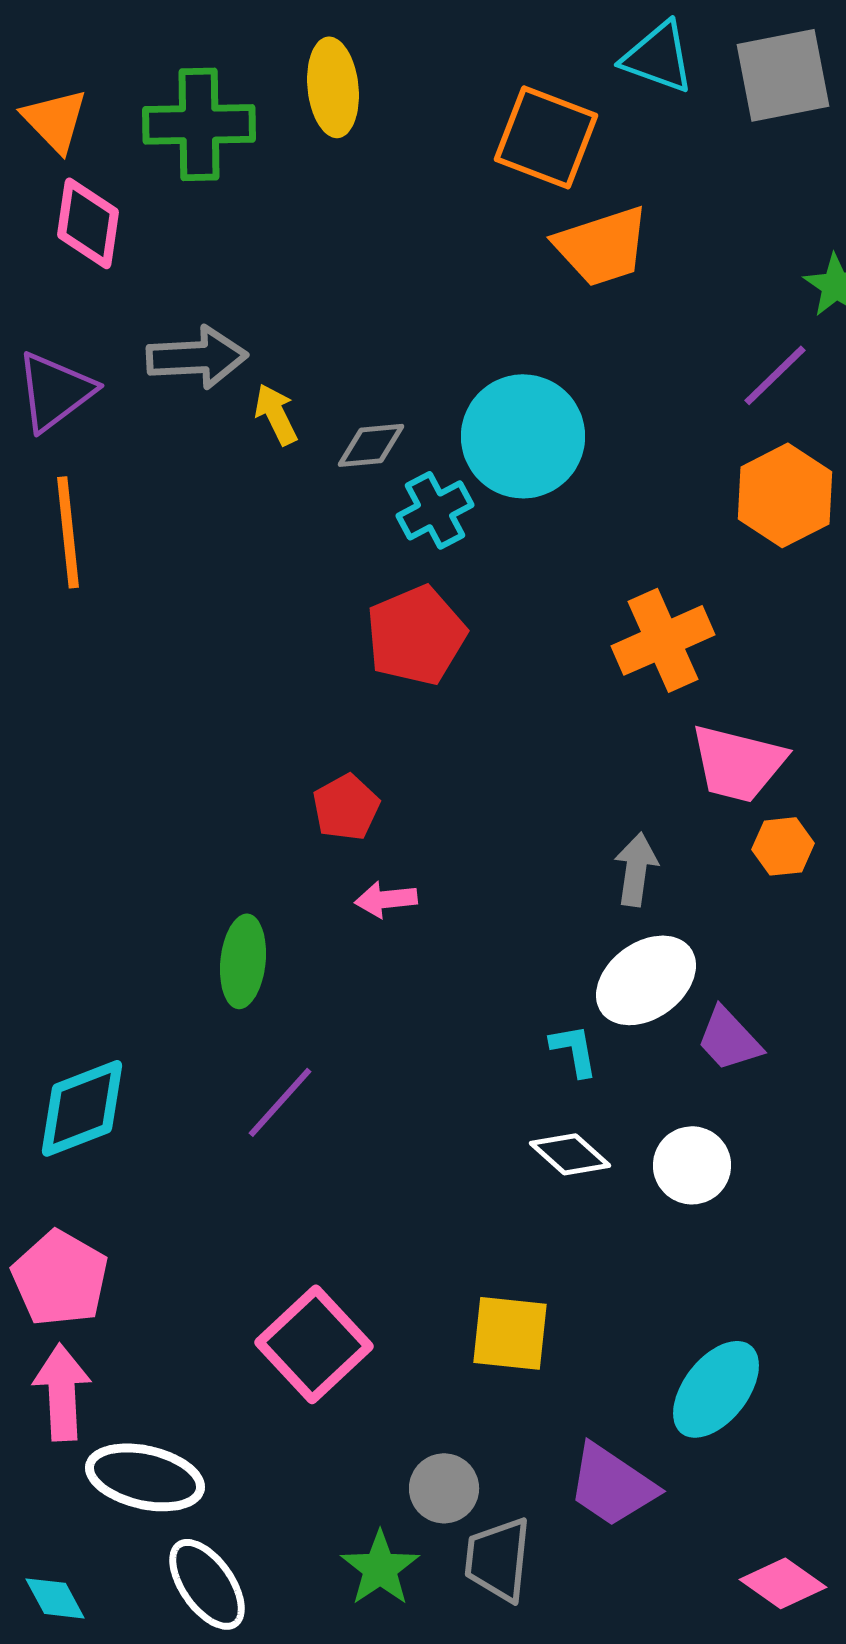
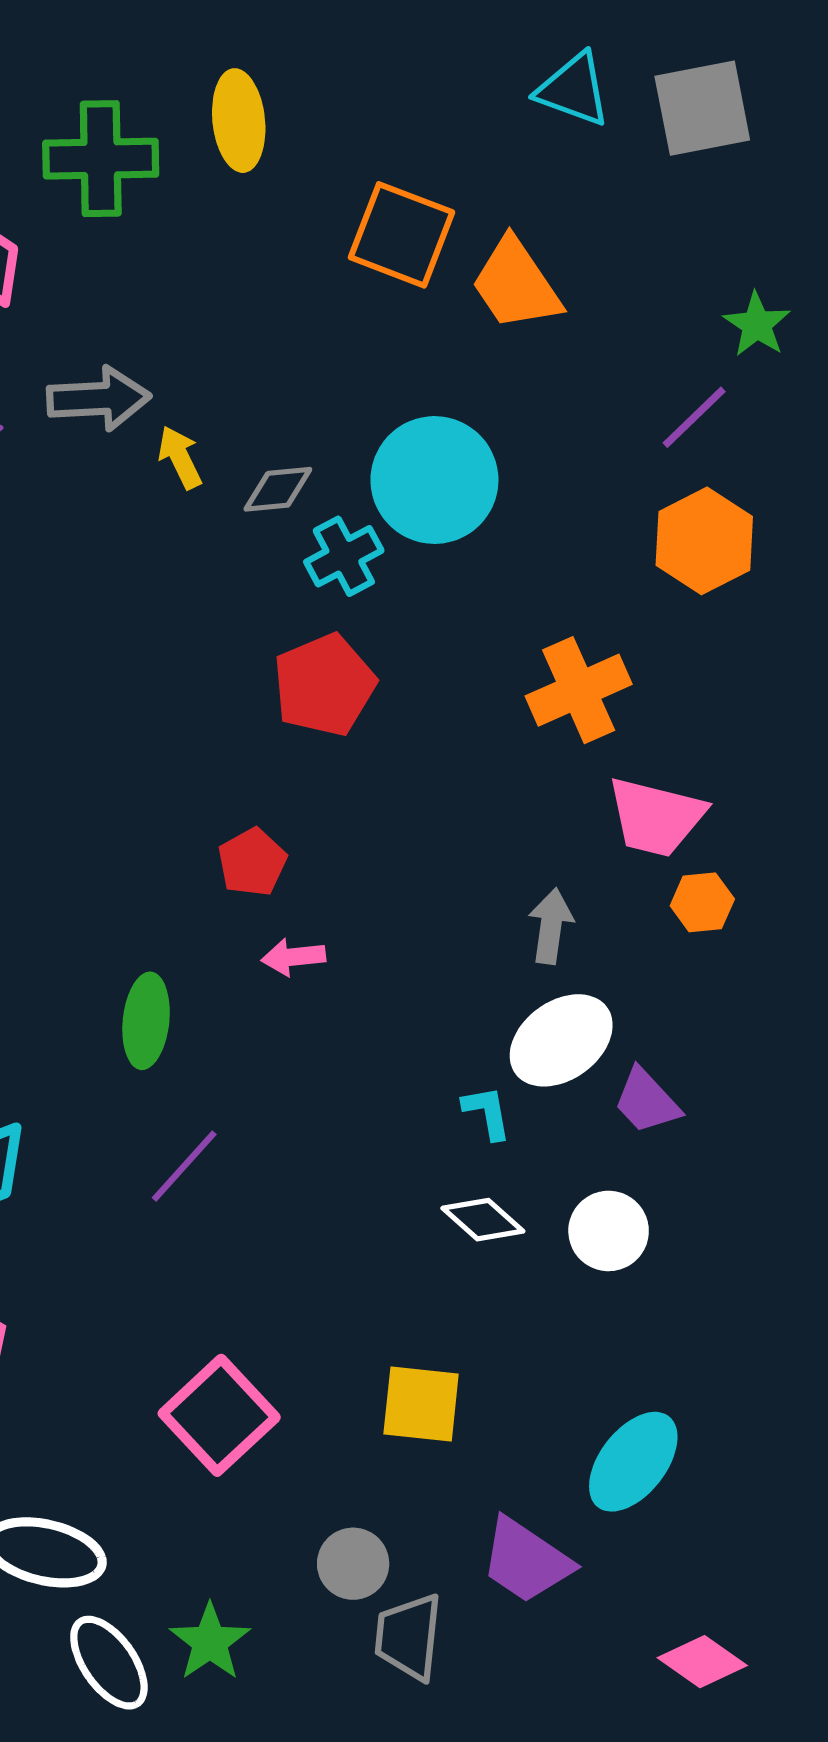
orange square: (546, 137) -> (401, 235), moved
orange trapezoid: (602, 246) -> (516, 284), turned 74
green star: (380, 1568) -> (210, 1642), moved

